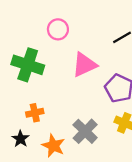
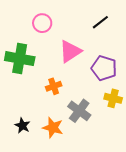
orange cross: (35, 113) -> (54, 86), moved

